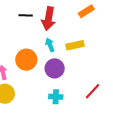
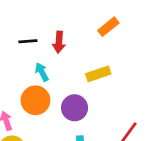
red arrow: (48, 19) -> (59, 42), size x0.7
cyan arrow: (50, 45) -> (42, 72), moved

